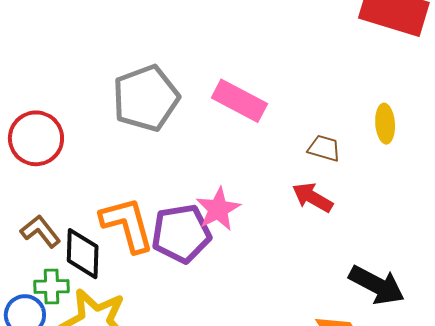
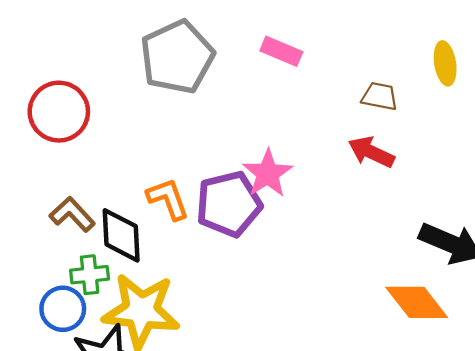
pink rectangle: (239, 101) -> (281, 51), size x0.7
orange L-shape: (127, 224) -> (168, 199), size x0.7

